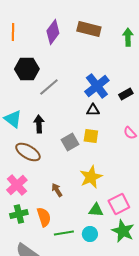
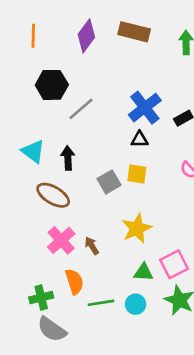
pink cross: (17, 185) -> (61, 240), moved
green cross: (19, 214) -> (41, 298), moved

